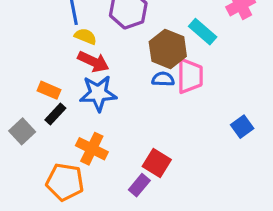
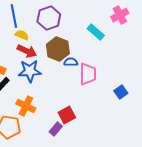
brown hexagon: (168, 49) -> (58, 49), moved
pink trapezoid: (190, 76) -> (88, 74), moved
red square: (157, 163) -> (67, 115), turned 30

